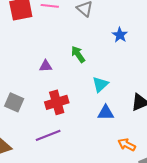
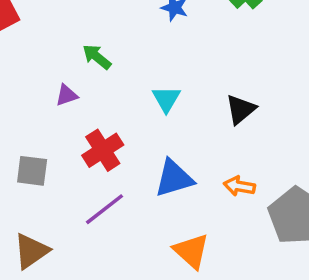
green arrow: (78, 54) -> (97, 57), moved
blue triangle: (106, 113) -> (174, 178), moved, size x1.4

